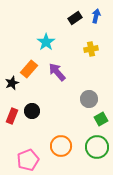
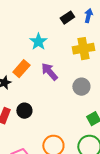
yellow cross: (91, 49) -> (83, 49), size x1.5
gray circle: (89, 99) -> (81, 87), moved

